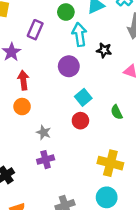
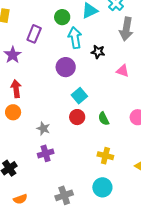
red arrow: (23, 80) -> (16, 89), moved
orange circle: (22, 107) -> (13, 112), moved
green semicircle: (117, 112) -> (104, 119), moved
yellow cross: (110, 163) -> (105, 156), size x0.7

